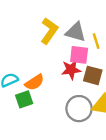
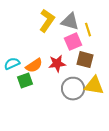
pink square: (79, 55) -> (73, 42), turned -30
red star: (71, 70) -> (57, 64), moved

